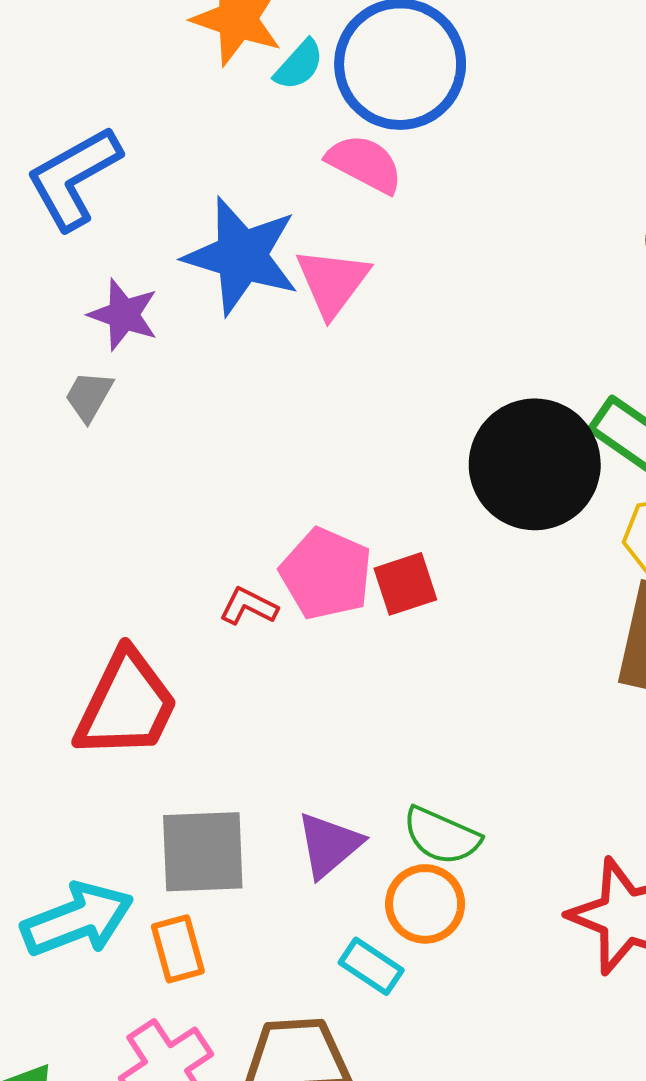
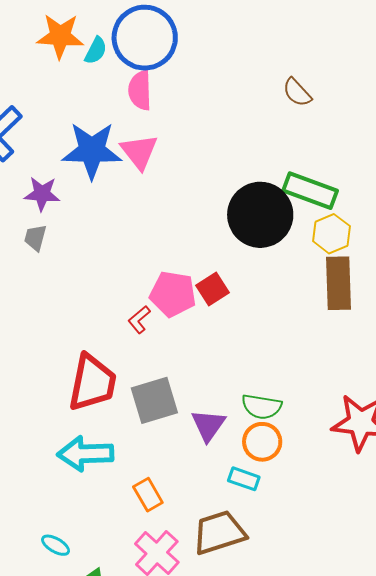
pink semicircle: (365, 164) -> (140, 90), turned -105
red L-shape: (248, 606) -> (139, 320), turned -52
gray square: (203, 852) -> (154, 400), moved
cyan arrow: (77, 919) -> (85, 454), moved, turned -146

